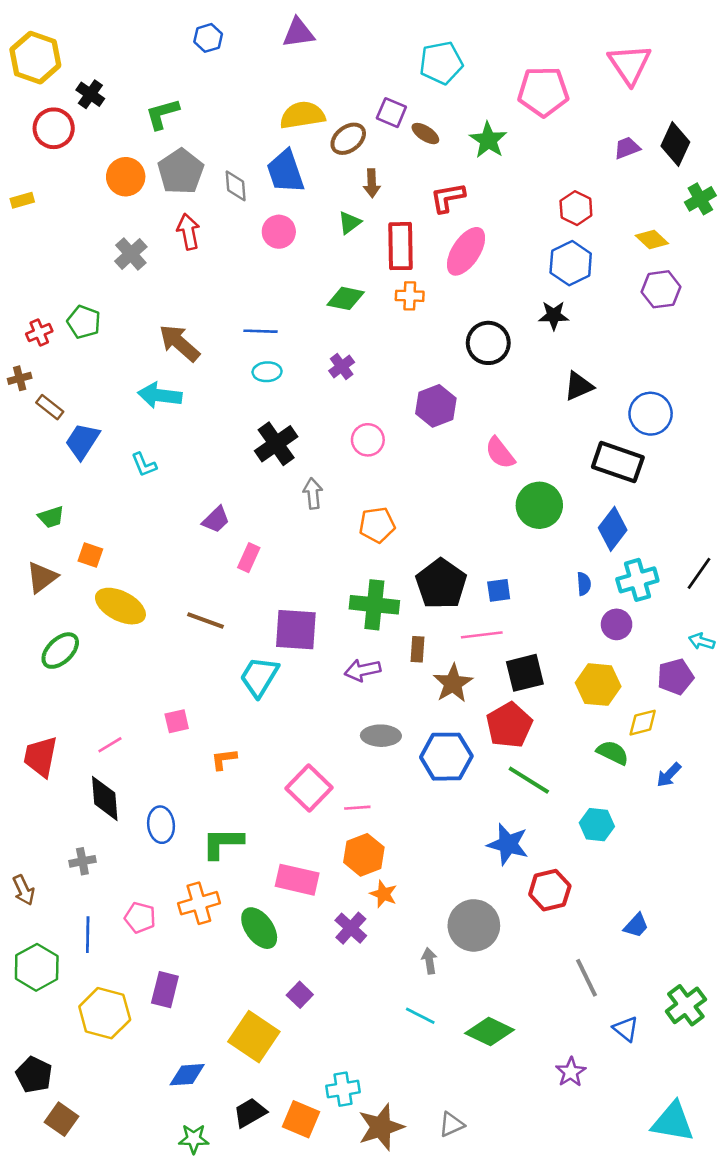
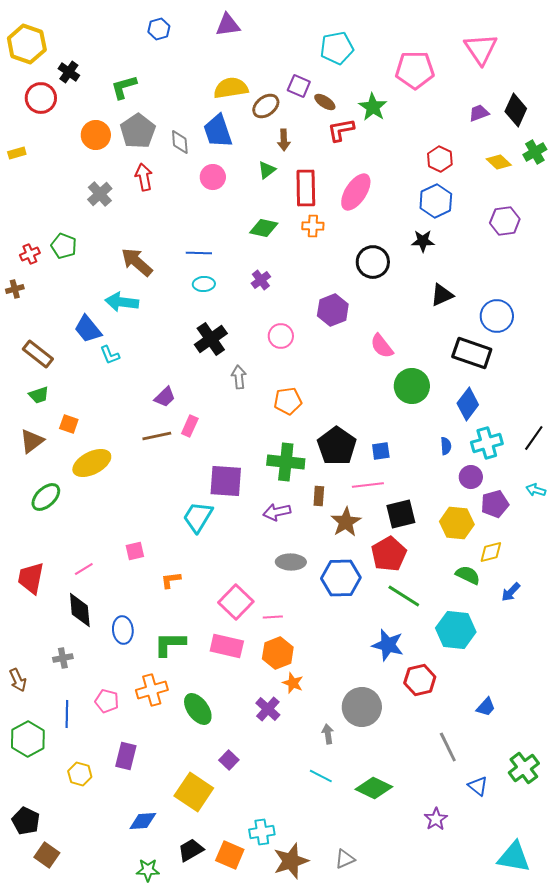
red L-shape: (448, 198) -> (341, 130), moved
yellow diamond: (652, 240) -> (499, 162), moved
brown rectangle: (50, 407) -> (38, 354), moved, size x1.4
blue trapezoid: (82, 441) -> (88, 329), moved, turned -72
yellow ellipse: (120, 606) -> (92, 463), turned -54
brown line: (206, 620) -> (157, 436), moved, turned -32
purple pentagon: (675, 677) -> (495, 504), moved
cyan hexagon: (597, 825) -> (456, 630), size x1.5
pink rectangle: (297, 880) -> (227, 646), moved
yellow hexagon: (105, 1013) -> (80, 774), size x0.6

